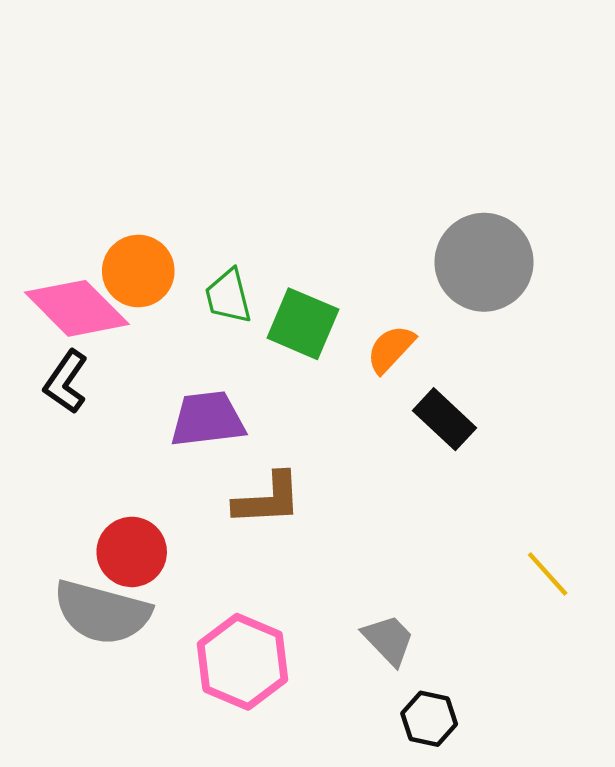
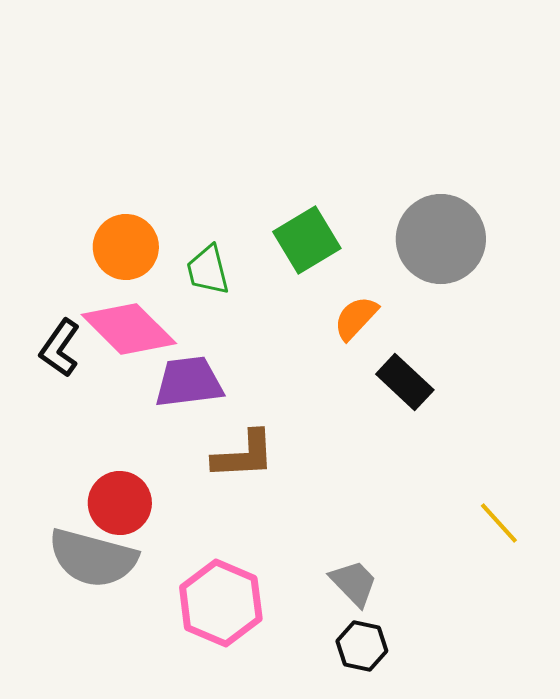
pink diamond: (77, 308) -> (129, 329), moved
green square: (303, 324) -> (307, 240), moved, turned 36
black hexagon: (429, 719) -> (362, 646), moved

